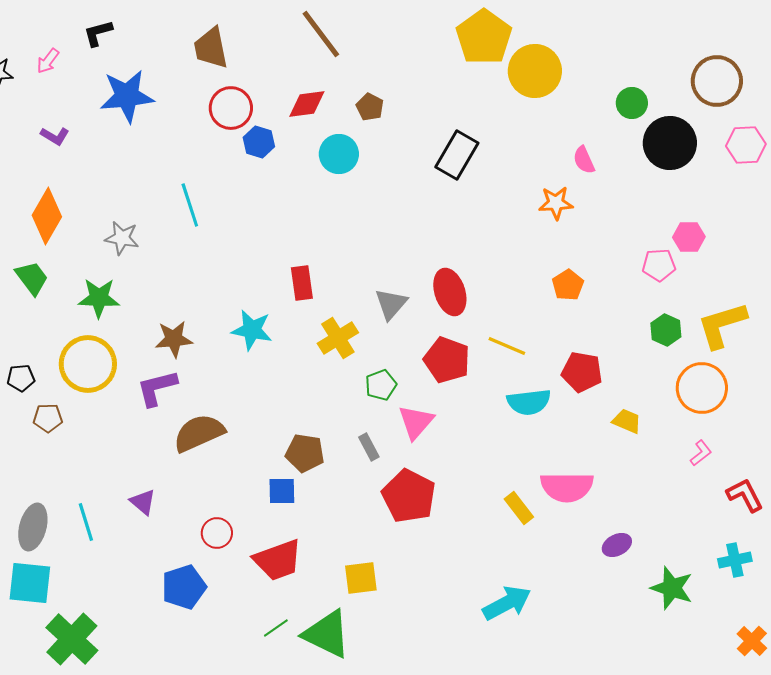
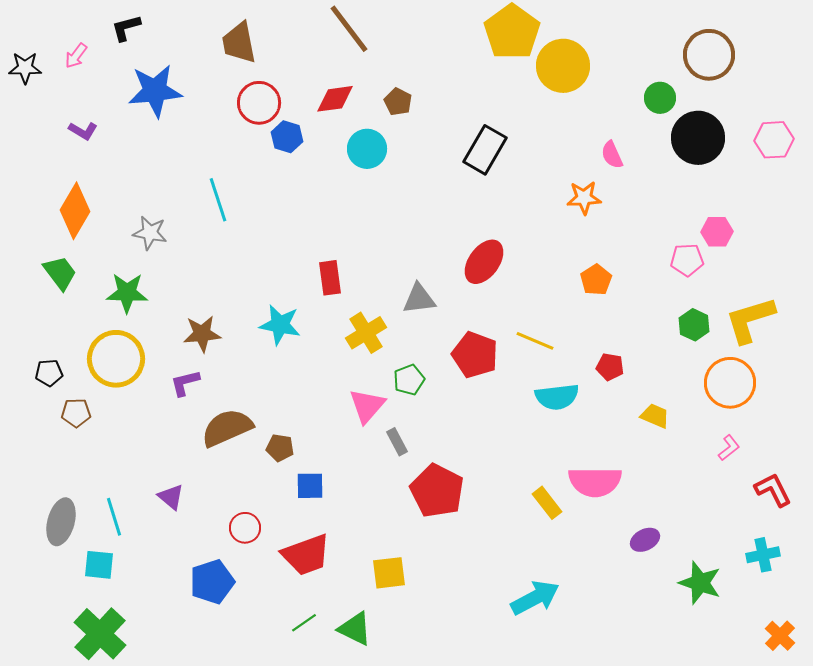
brown circle: (717, 81) -> (709, 55), moved
red ellipse: (450, 292) -> (484, 262), moved, turned 54
gray triangle: (391, 304) -> (419, 299), turned 42
red pentagon: (582, 372) -> (610, 367), size x0.7
purple L-shape: (157, 388) -> (185, 383), size x0.7
pink triangle: (416, 422) -> (367, 406), moved
brown pentagon: (305, 453) -> (280, 448), moved, size x0.7
cyan square: (30, 583) -> (99, 565), moved, size x0.7
green triangle: (327, 634) -> (355, 629), size x0.7

